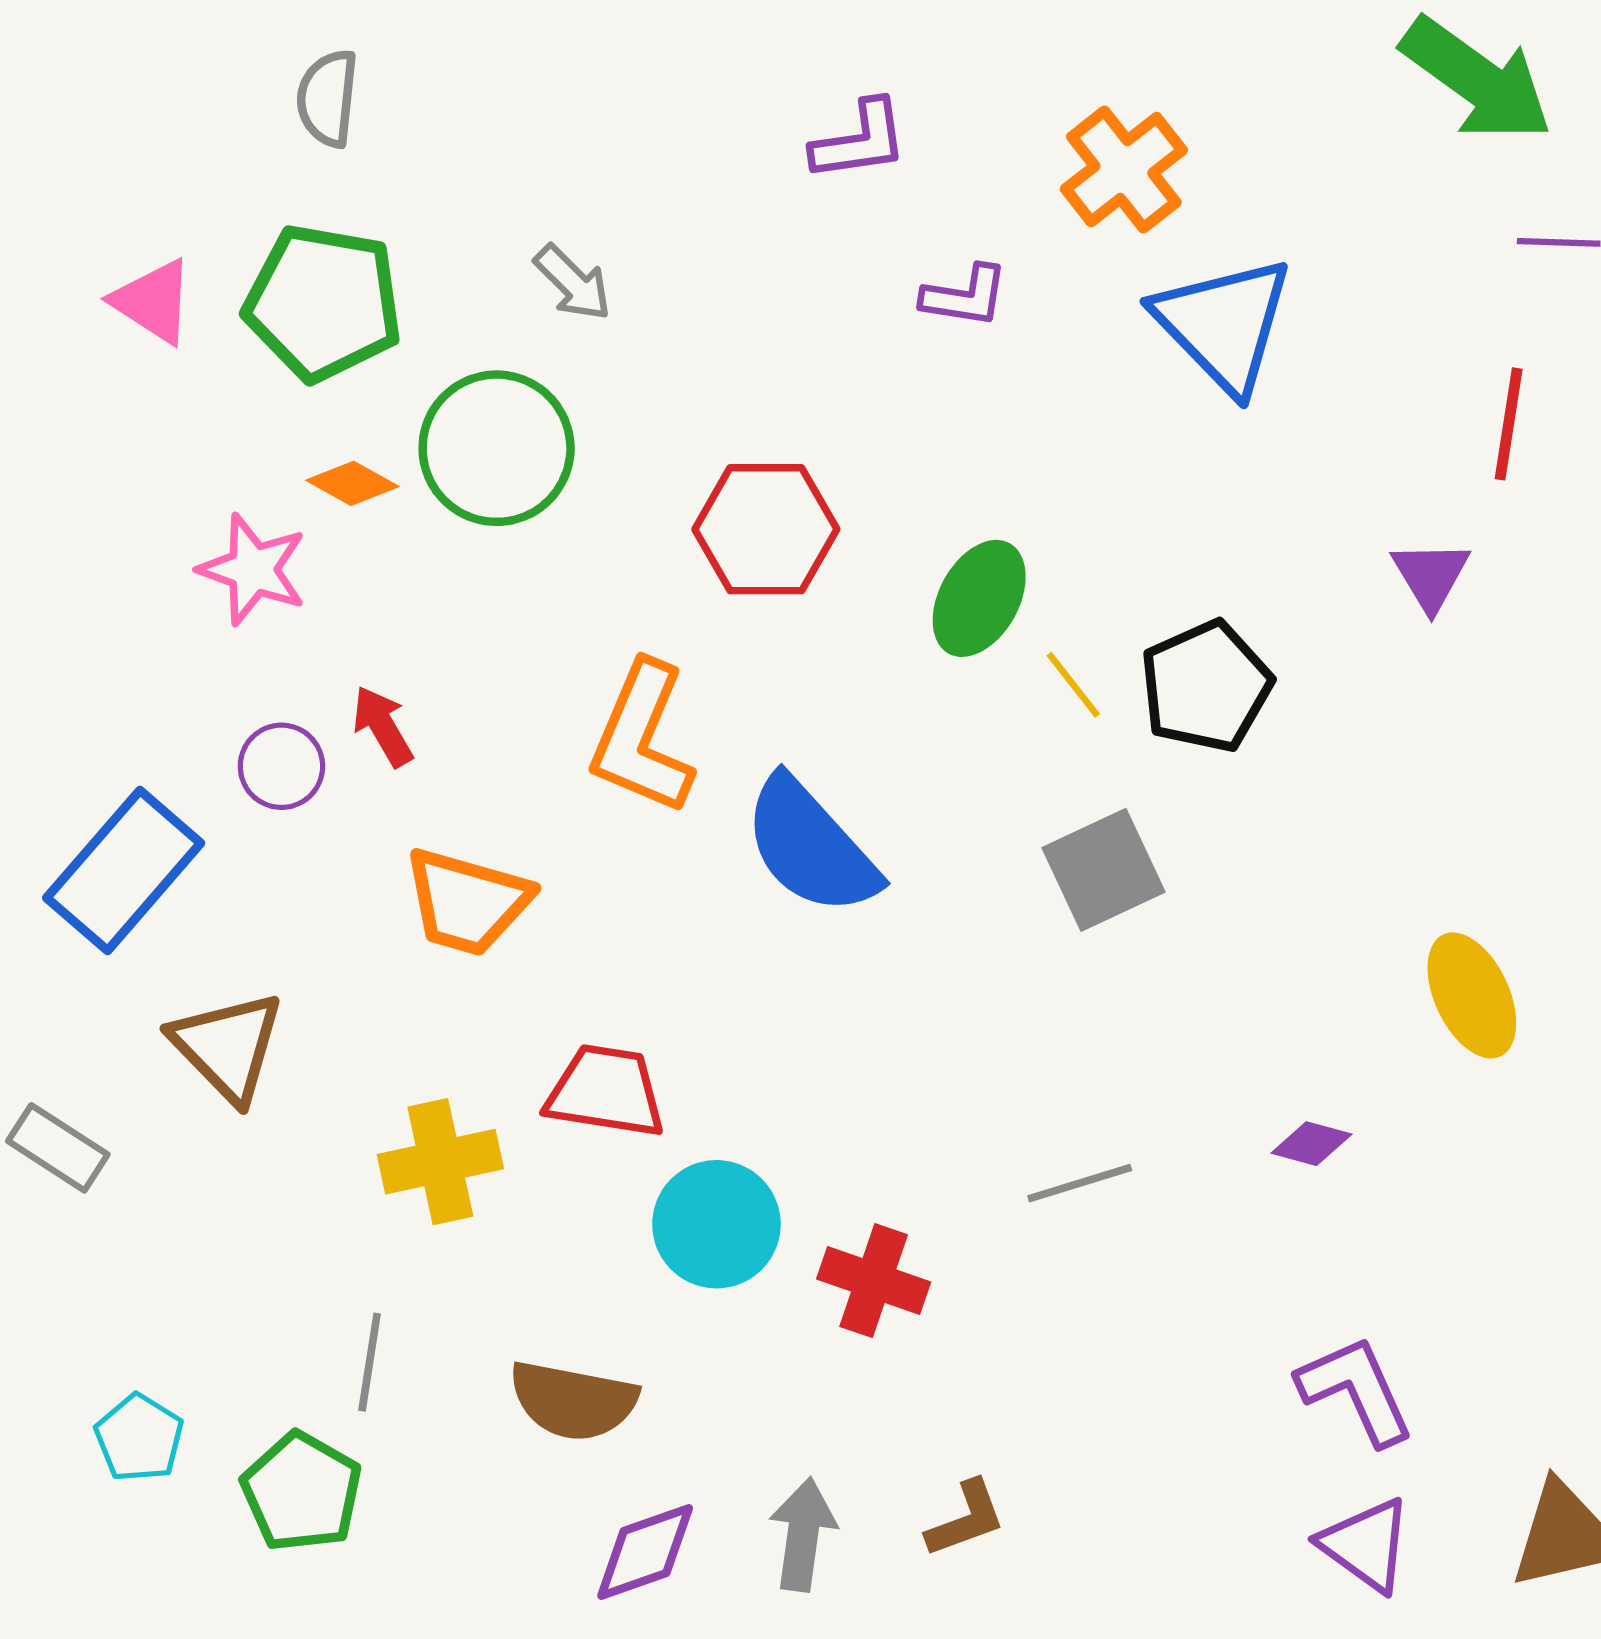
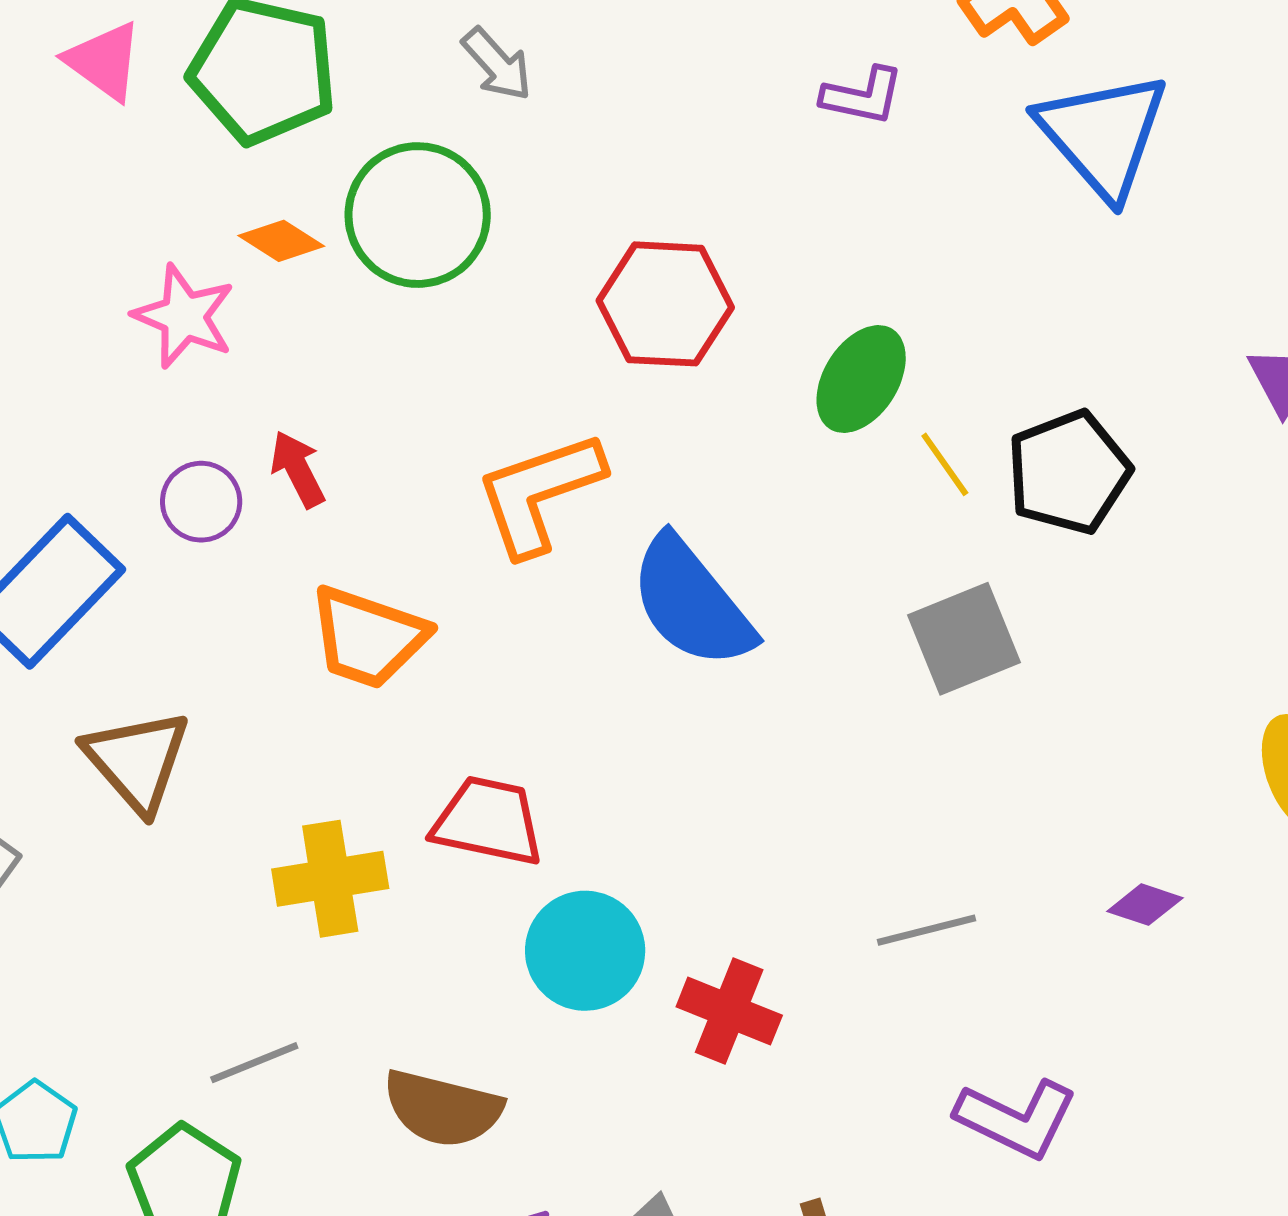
orange L-shape: (642, 738) -> (539, 493), turned 45
gray line: (370, 1362) -> (254, 1063), turned 56
purple L-shape: (1356, 1390) -> (1017, 1119), moved, turned 137

